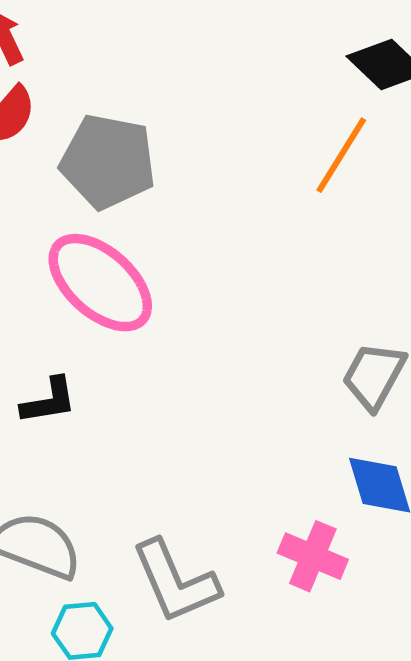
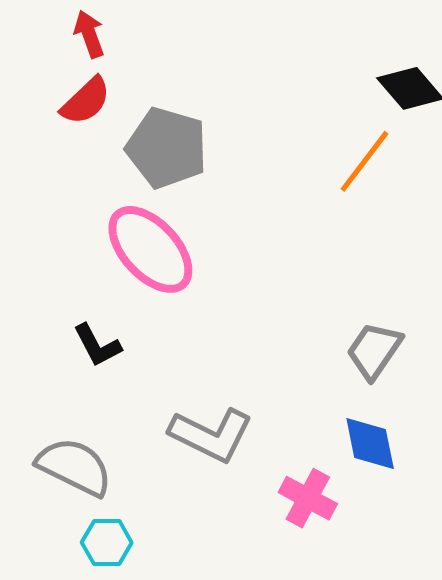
black L-shape: (49, 401) -> (97, 345), turned 66
gray L-shape: (175, 582) -> (211, 435), moved, turned -46

